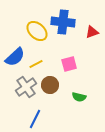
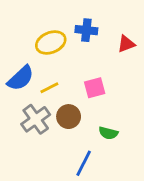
blue cross: (63, 22) -> (86, 30), size x0.7
yellow ellipse: (37, 31) -> (51, 42), turned -65
blue line: (35, 119) -> (84, 163), moved

